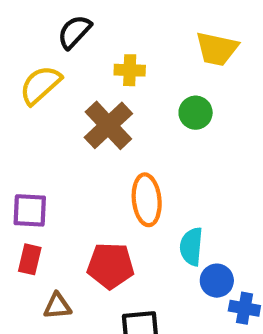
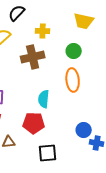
brown cross: (108, 125) -> (33, 57), turned 30
orange ellipse: (147, 200) -> (73, 80), moved
cyan semicircle: (191, 247) -> (44, 99), moved

